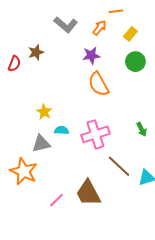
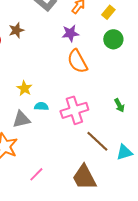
brown trapezoid: (88, 193) -> (84, 177), moved

